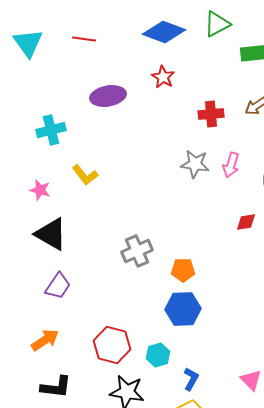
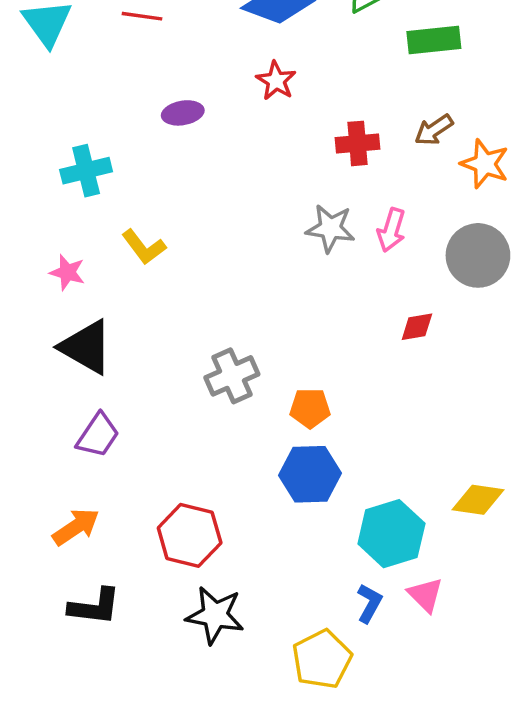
purple ellipse: (108, 96) -> (183, 113), size x0.7
cyan hexagon: (158, 355) -> (391, 534), moved, size x1.6
blue L-shape: (191, 379) -> (369, 603), moved

